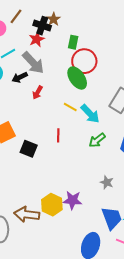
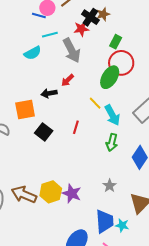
black arrow: (20, 77) -> (49, 93), moved
green ellipse: (77, 78) -> (110, 77), turned 50
green arrow: (97, 140) -> (112, 142), turned -54

